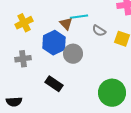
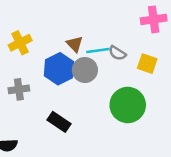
cyan line: (79, 17) -> (98, 51), moved
gray circle: (73, 54) -> (85, 70), moved
green circle: (112, 93) -> (128, 105), moved

